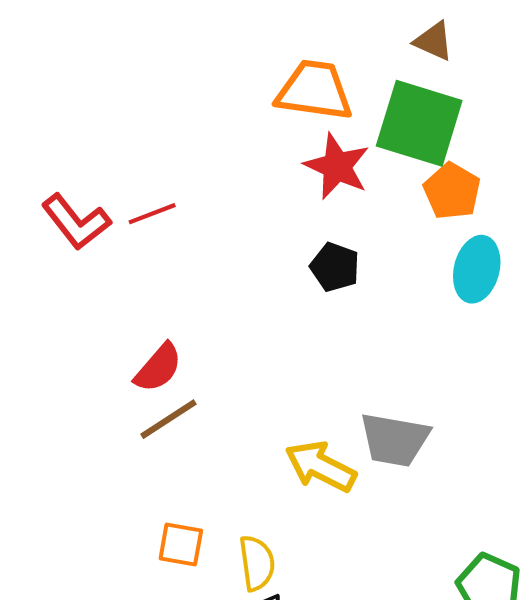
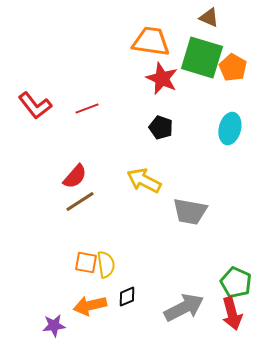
orange pentagon: (452, 191) -> (233, 68), moved
red line: (152, 214) -> (87, 109), moved
yellow arrow: (321, 466) -> (144, 181), moved
yellow semicircle: (257, 563) -> (106, 265), moved

